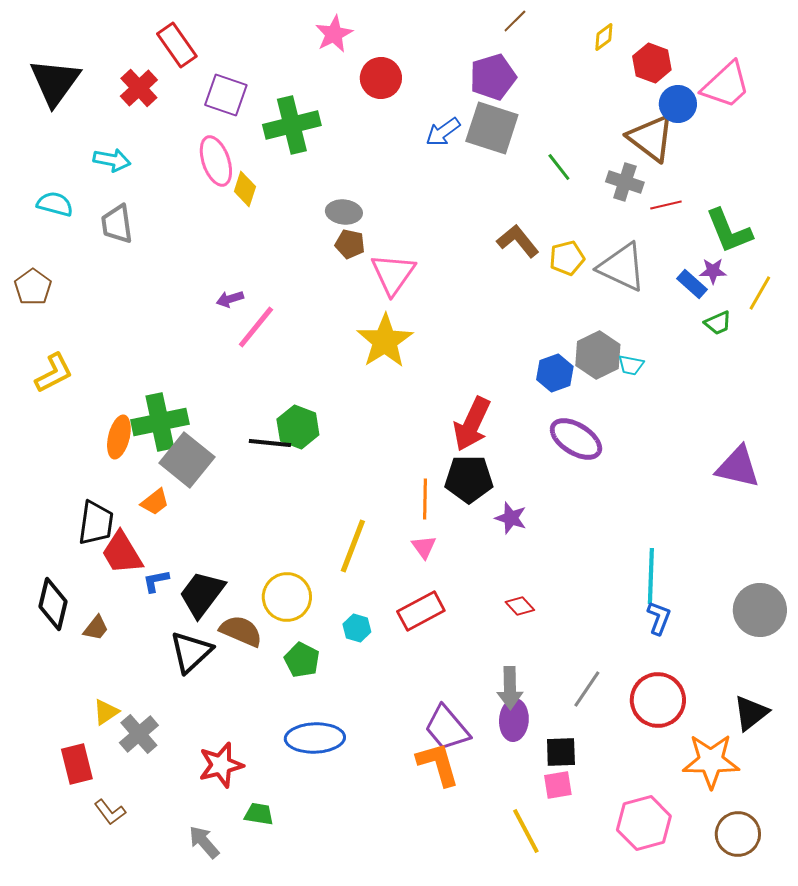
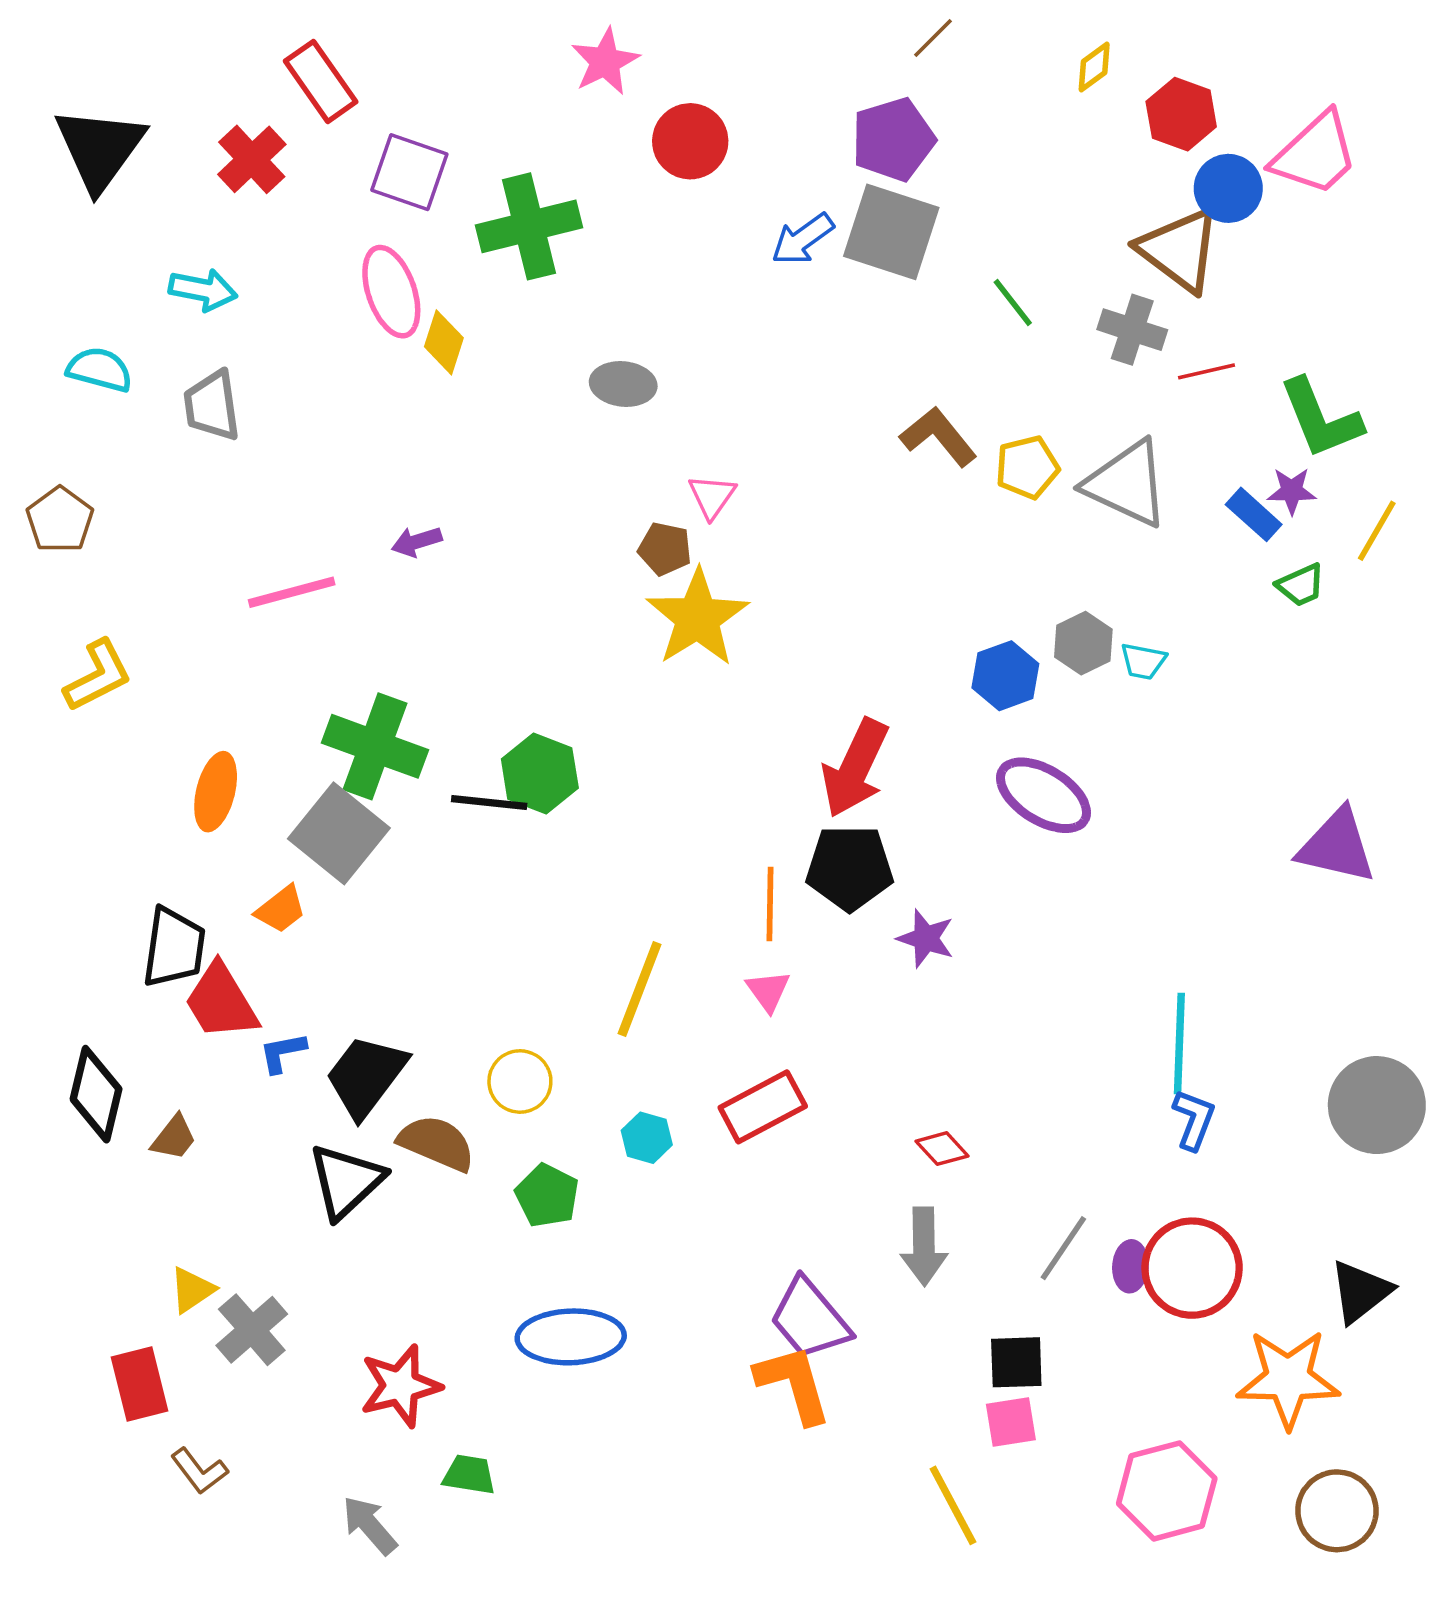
brown pentagon: (350, 244) -> (665, 549), moved
pink triangle: (393, 274) -> (712, 496), size x0.6
pink line: (256, 327) -> (292, 592), moved, turned 36
gray hexagon: (598, 355) -> (1083, 643), size x0.7
green cross: (160, 422) -> (375, 746), moved, turned 32
yellow circle: (287, 597) -> (520, 1081), size x0.7
red diamond: (520, 606) -> (942, 1149), moved
purple ellipse: (514, 720) -> (1130, 1266), moved, size x0.7

